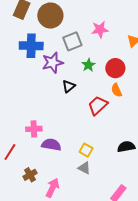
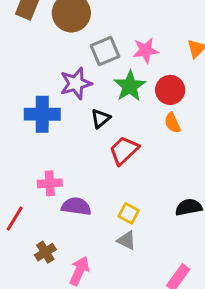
pink star: (100, 29) -> (145, 50), moved
blue cross: (31, 46) -> (42, 114), moved
green star: (88, 65) -> (130, 86), size x1.5
red trapezoid: (98, 105) -> (124, 150), moved

